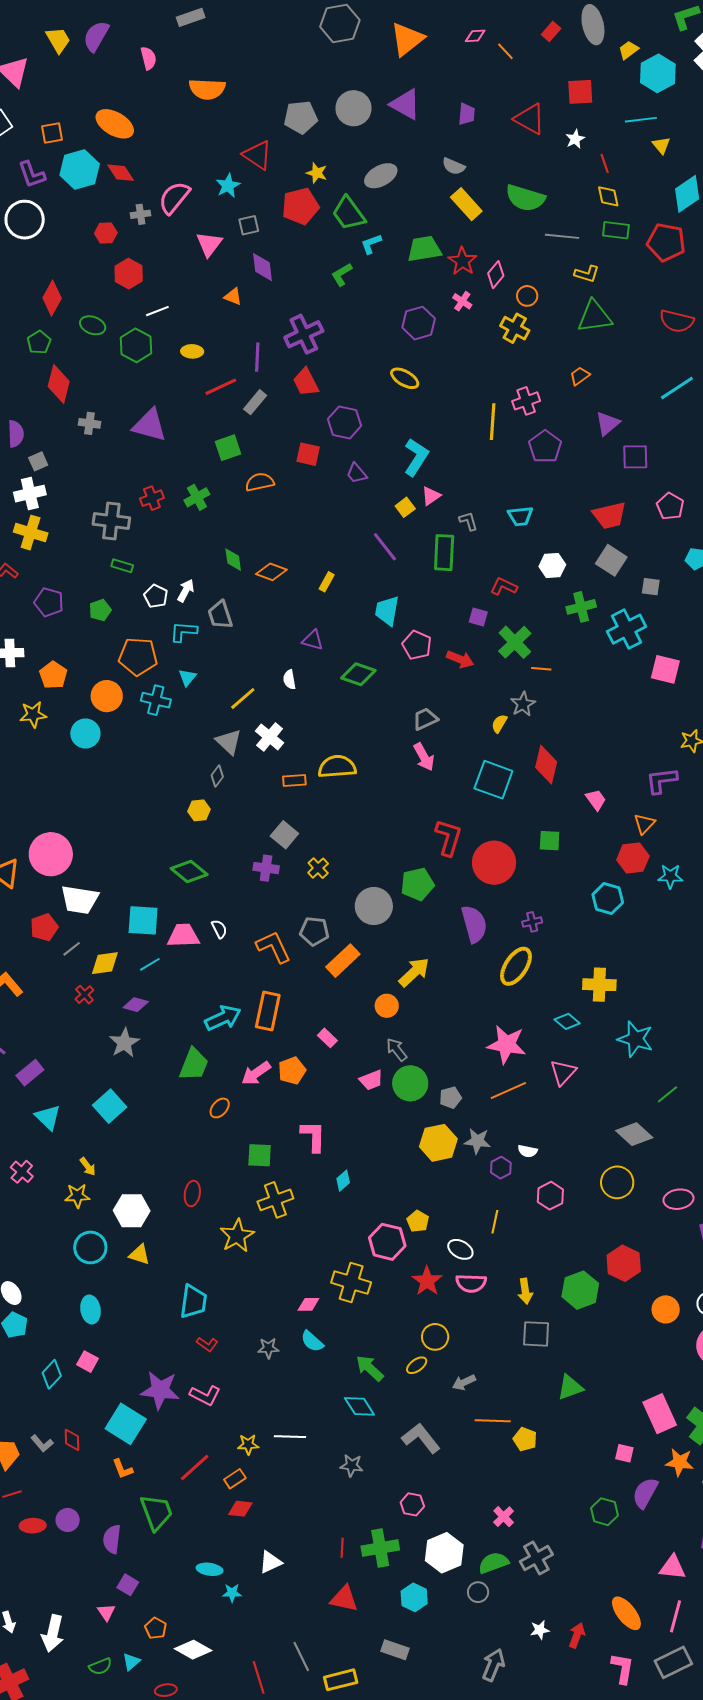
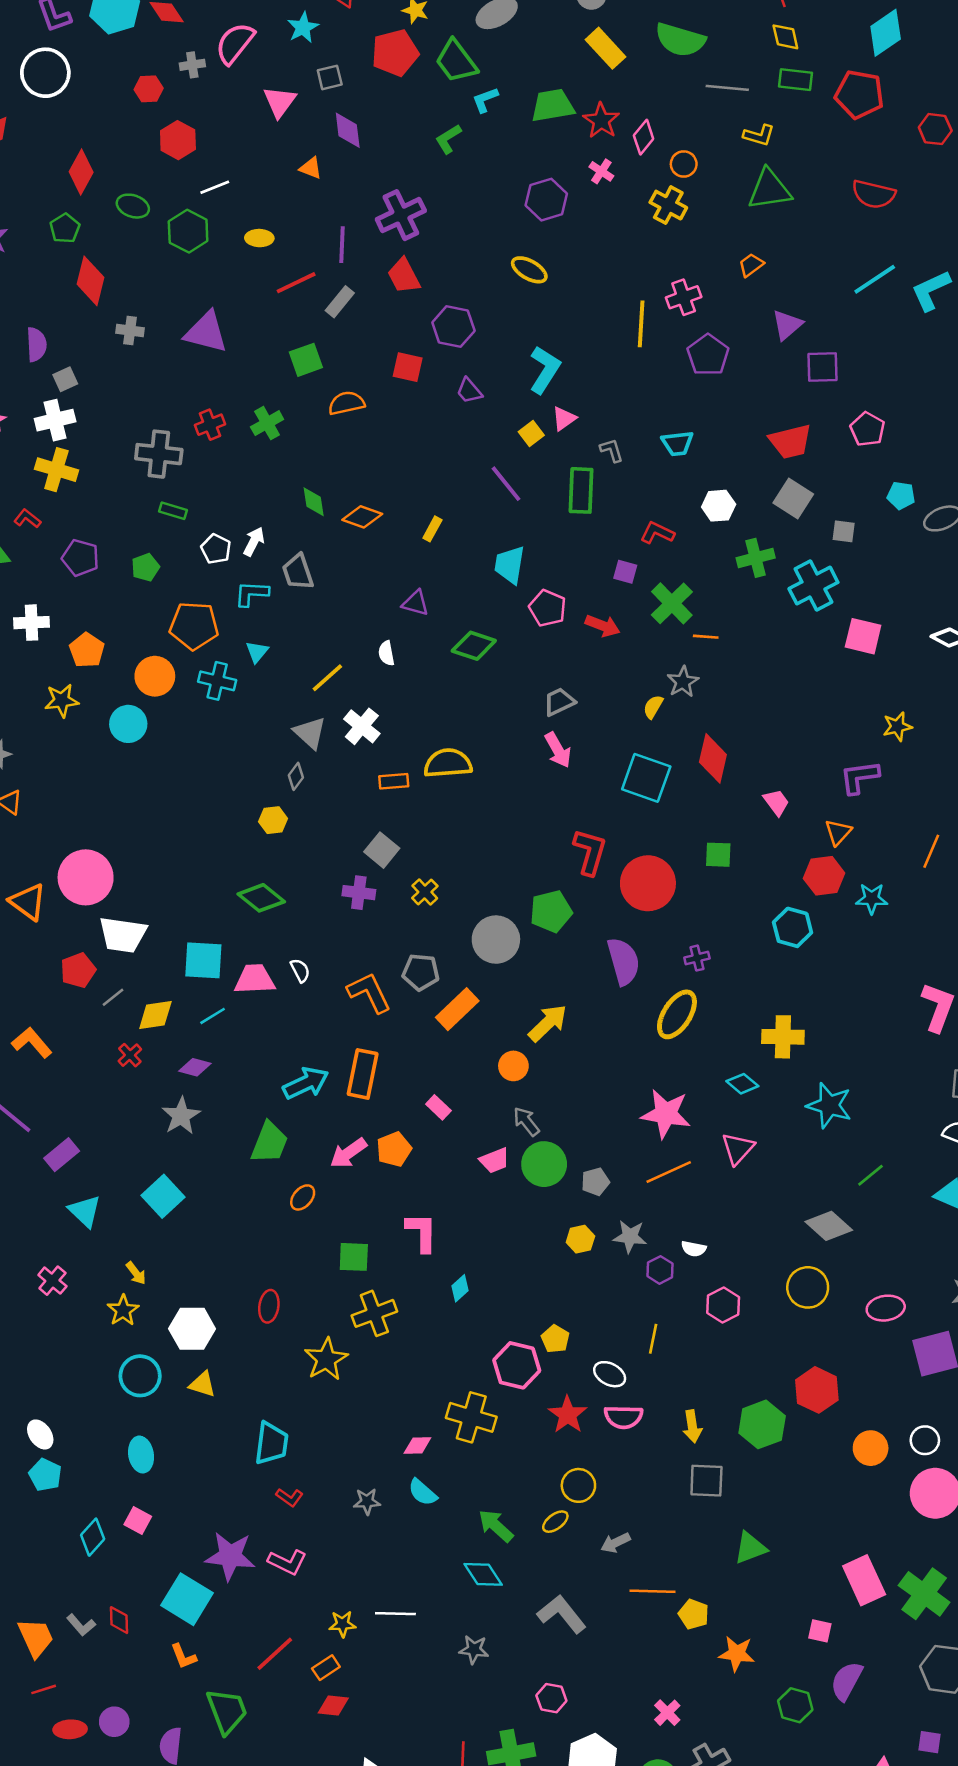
yellow hexagon: (438, 1143) -> (580, 1239), size x0.6
yellow star: (77, 1196) -> (123, 1310), turned -30
orange star: (680, 1462) -> (737, 1654), moved

